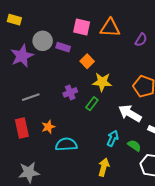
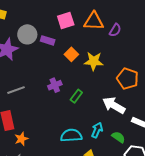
pink square: (82, 27) -> (66, 21), turned -30
purple semicircle: (141, 40) -> (115, 30), moved
yellow star: (102, 82) -> (94, 61), moved
orange star: (48, 127) -> (21, 139), moved
cyan semicircle: (66, 144) -> (71, 135), moved

